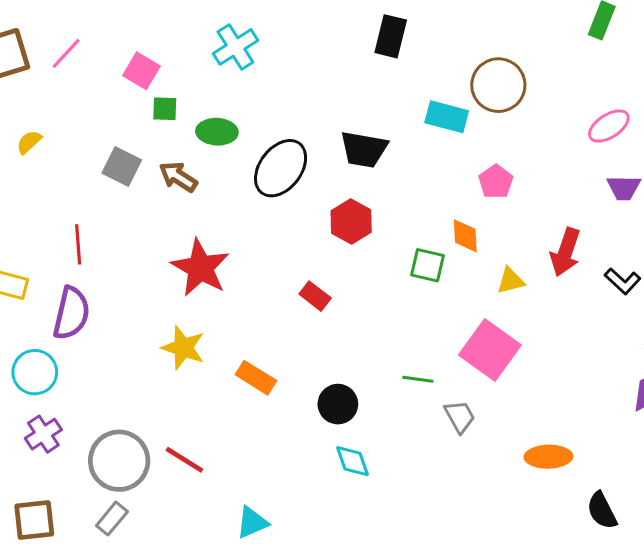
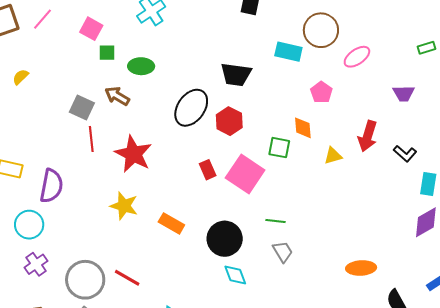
pink ellipse: (609, 126) -> (357, 57), moved
gray square: (122, 167) -> (82, 108), moved
black ellipse: (281, 168) -> (191, 108), moved
red line: (78, 244) -> (91, 139), moved
red rectangle: (315, 296) -> (208, 170), turned 30
pink square: (490, 350) -> (245, 174), moved
black circle: (338, 404) -> (225, 239), size x1.4
gray trapezoid: (460, 417) -> (283, 252), moved

